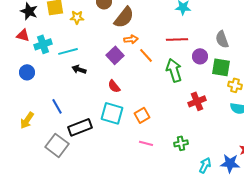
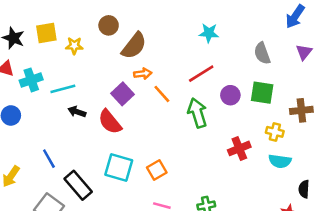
red line: (177, 39) -> (201, 74), turned -30
gray semicircle: (222, 39) -> (262, 53), moved
green square: (221, 67) -> (262, 93), moved
red semicircle: (114, 86) -> (110, 122), moved, size x1.5
red cross: (197, 101) -> (239, 148), moved
black rectangle: (80, 127) -> (78, 185), turned 70

